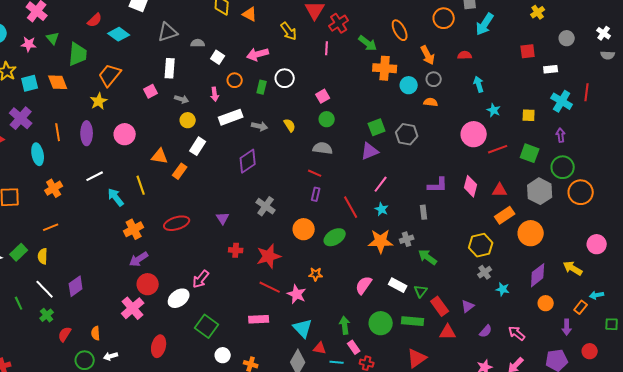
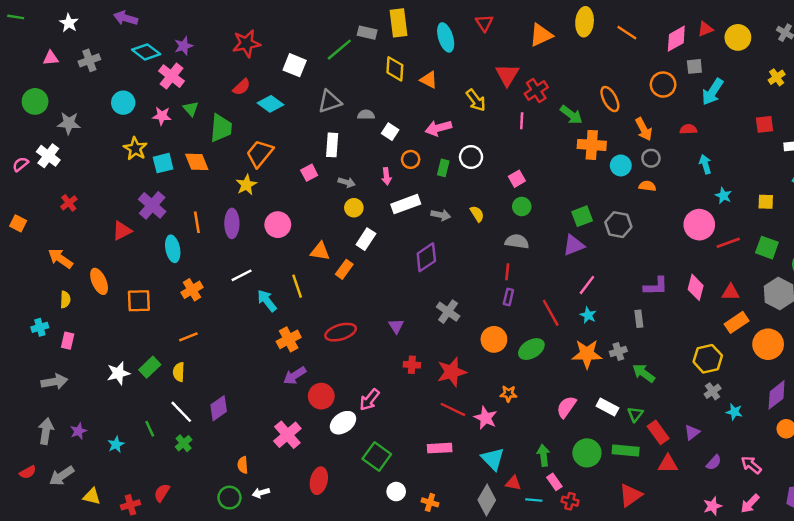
red line: (315, 173) -> (507, 272), turned 72
red circle: (148, 284) -> (321, 396), moved
red semicircle: (65, 334) -> (162, 493), moved

